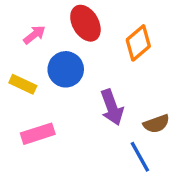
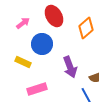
yellow rectangle: (23, 84) -> (23, 62), moved
pink rectangle: (38, 134) -> (37, 89), moved

